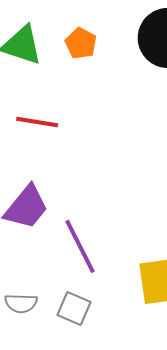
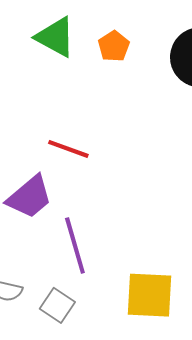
red line: (37, 122) -> (68, 149), moved

